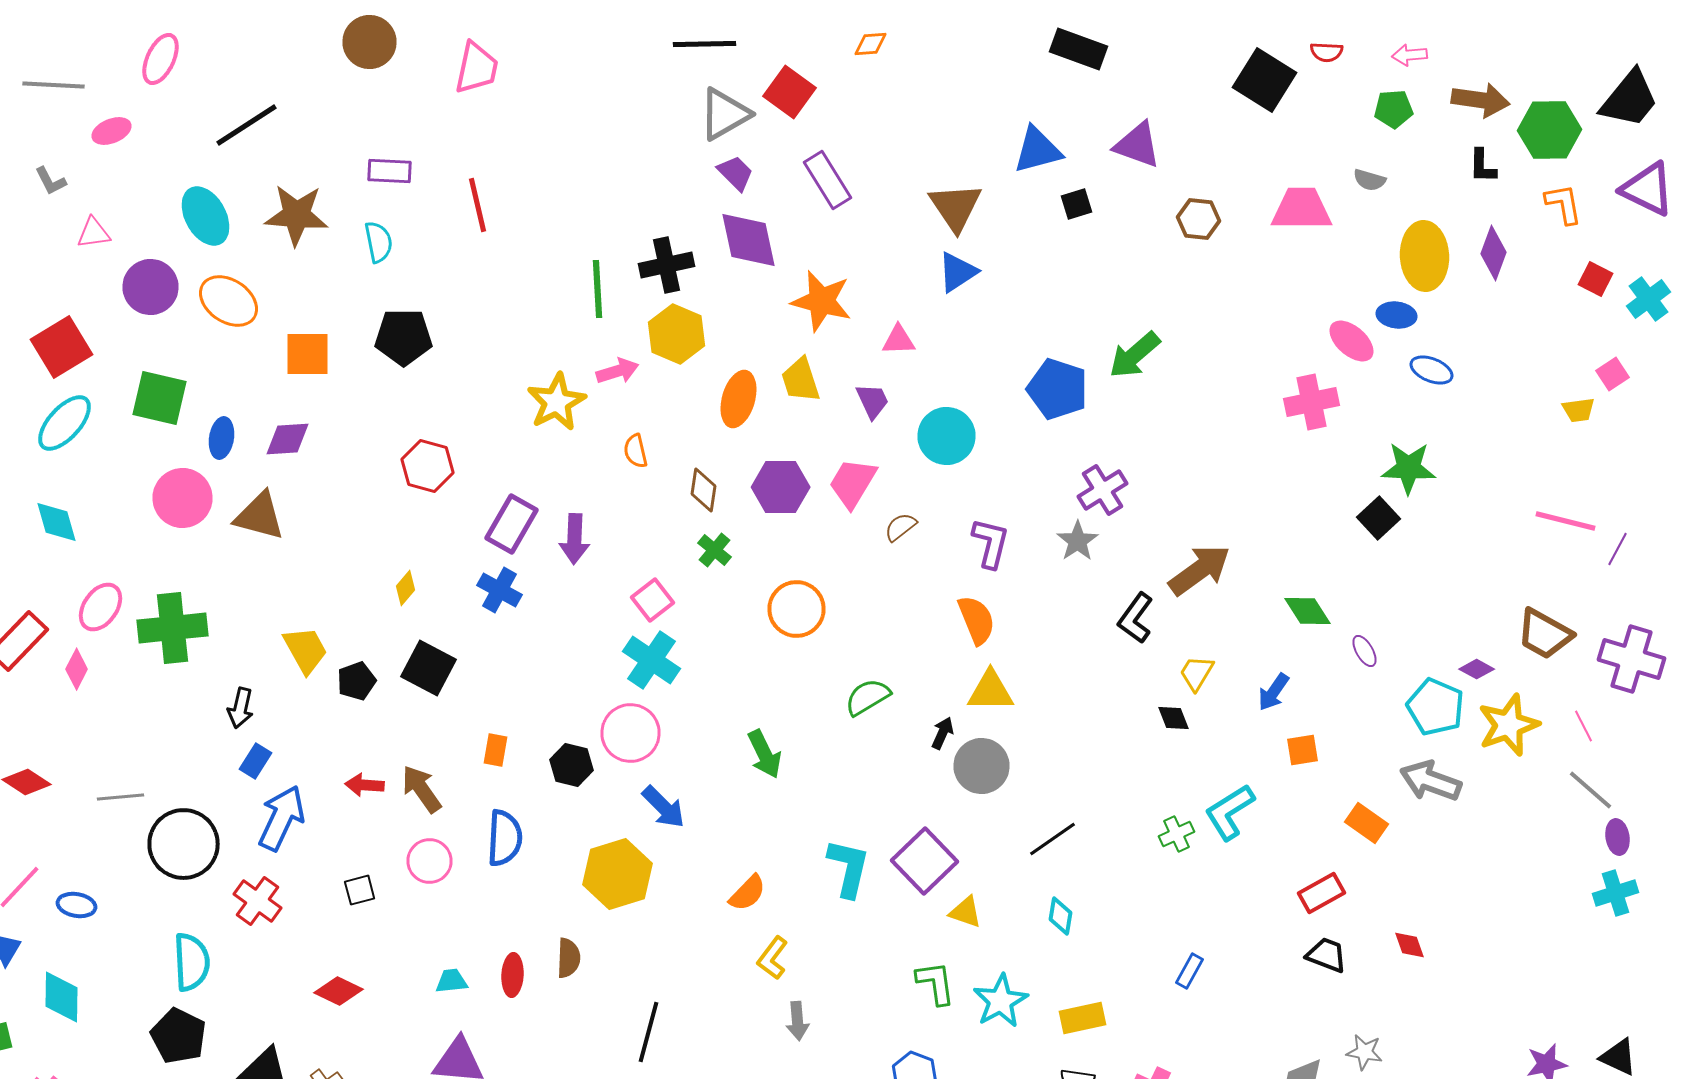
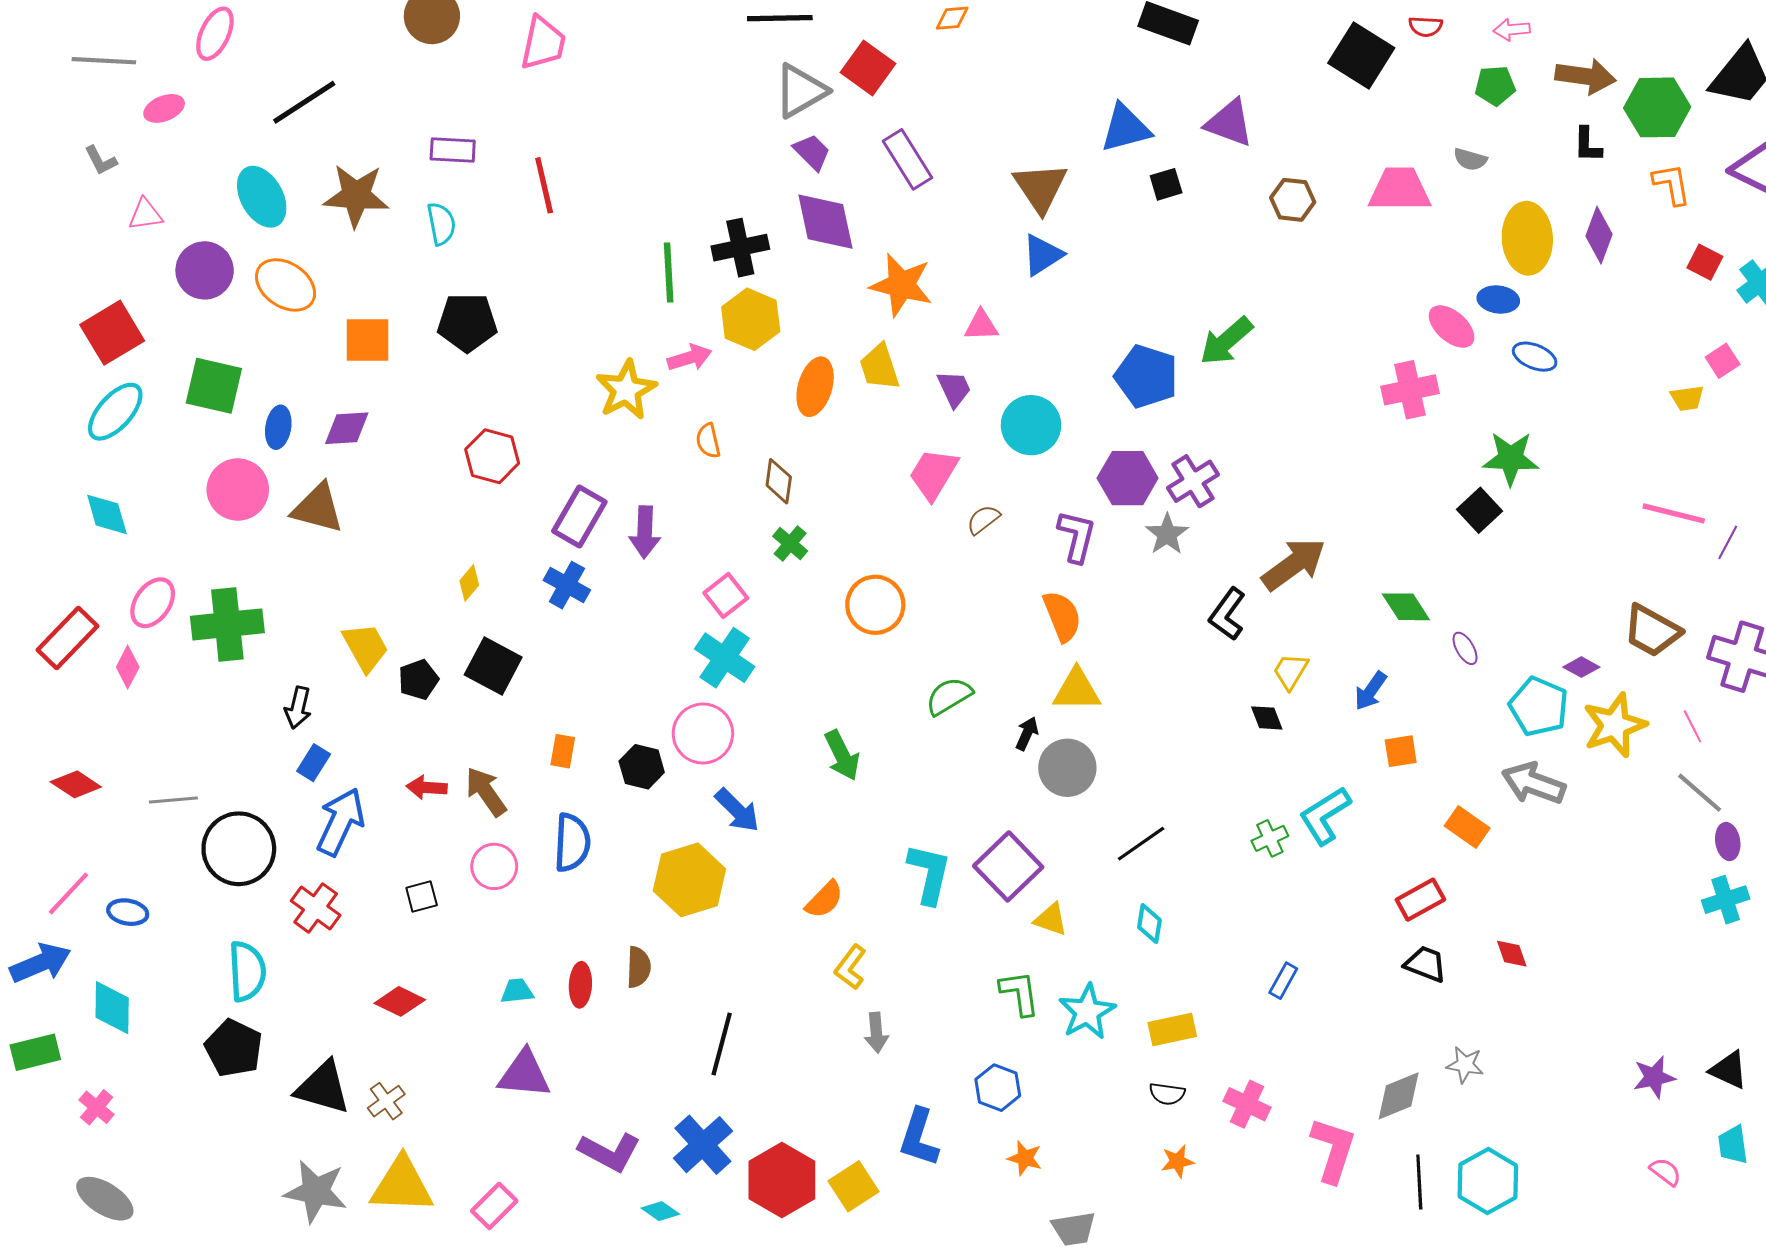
purple hexagon: (780, 487) -> (1128, 478), moved

